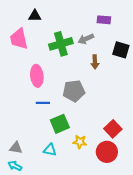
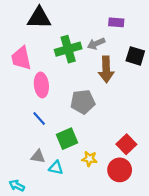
black triangle: (35, 16) -> (39, 18), size x1.6
pink trapezoid: (19, 39) -> (21, 58), moved
brown arrow: (95, 62) -> (106, 69), size x1.6
blue line: (43, 103) -> (39, 119), moved, turned 48
gray triangle: (16, 148) -> (38, 157), moved

